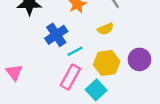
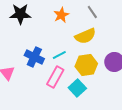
yellow semicircle: (105, 29) -> (85, 36), size x1.5
blue cross: (56, 35) -> (34, 57), moved, turned -30

